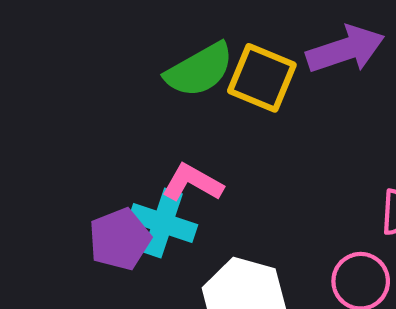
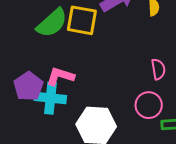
purple pentagon: (120, 239) -> (28, 86), moved

